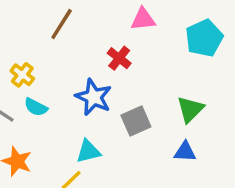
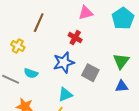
yellow cross: (22, 75) -> (18, 46), moved
blue star: (94, 97) -> (64, 62), turned -30
gray square: (136, 121) -> (90, 73), turned -30

